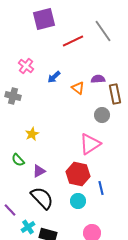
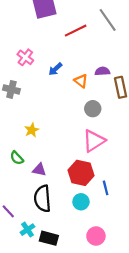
gray circle: (102, 115) -> (93, 109), moved
purple triangle: (39, 171) -> (39, 170), turned 40
black semicircle: (42, 198) -> (42, 199), turned -140

